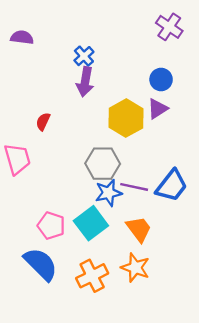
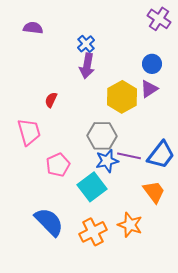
pink pentagon: (51, 226) -> (58, 165), moved, turned 30
orange trapezoid: (139, 229) -> (154, 192), moved

